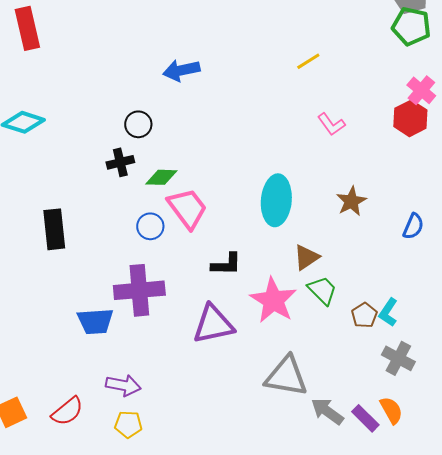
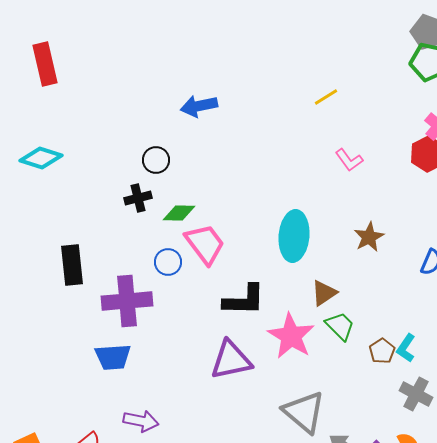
black L-shape: (226, 264) -> (244, 300), size x1.4
purple cross: (139, 290) -> (127, 301), moved
gray triangle: (286, 376) -> (304, 412), turned 30

